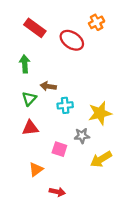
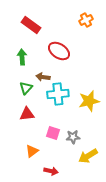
red ellipse: (72, 40) -> (59, 51), moved
cyan cross: (65, 105) -> (58, 94), size x1.5
gray star: (82, 136) -> (73, 137), moved
yellow arrow: (101, 159) -> (88, 156), moved

